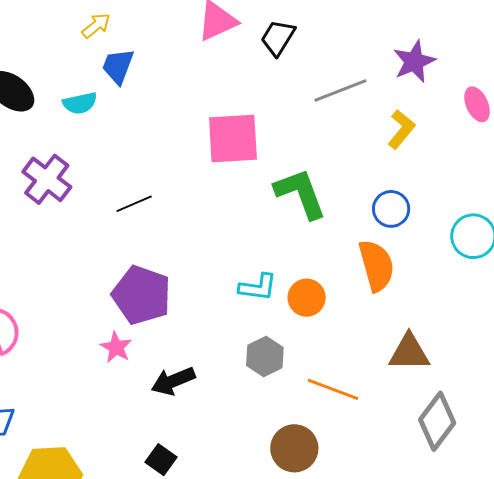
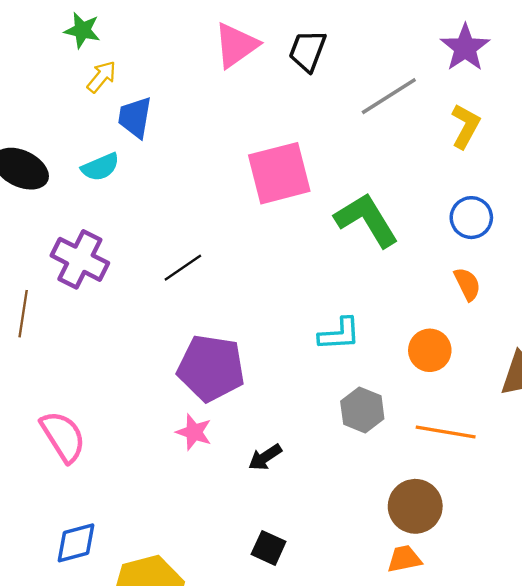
orange semicircle: (376, 266) -> (467, 284), size x0.6
orange circle: (307, 298) -> (430, 350), moved
black arrow: (173, 381) -> (265, 457), size x0.7

